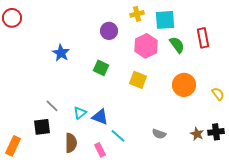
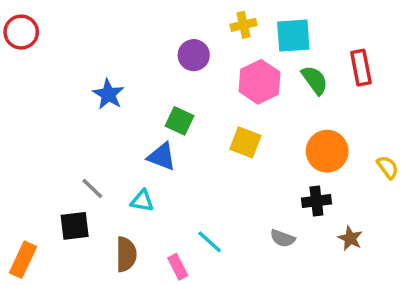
cyan triangle: (80, 113) -> (142, 201), turned 48
blue triangle: (100, 117) -> (162, 157), moved
black cross: (216, 132) -> (316, 201), moved

